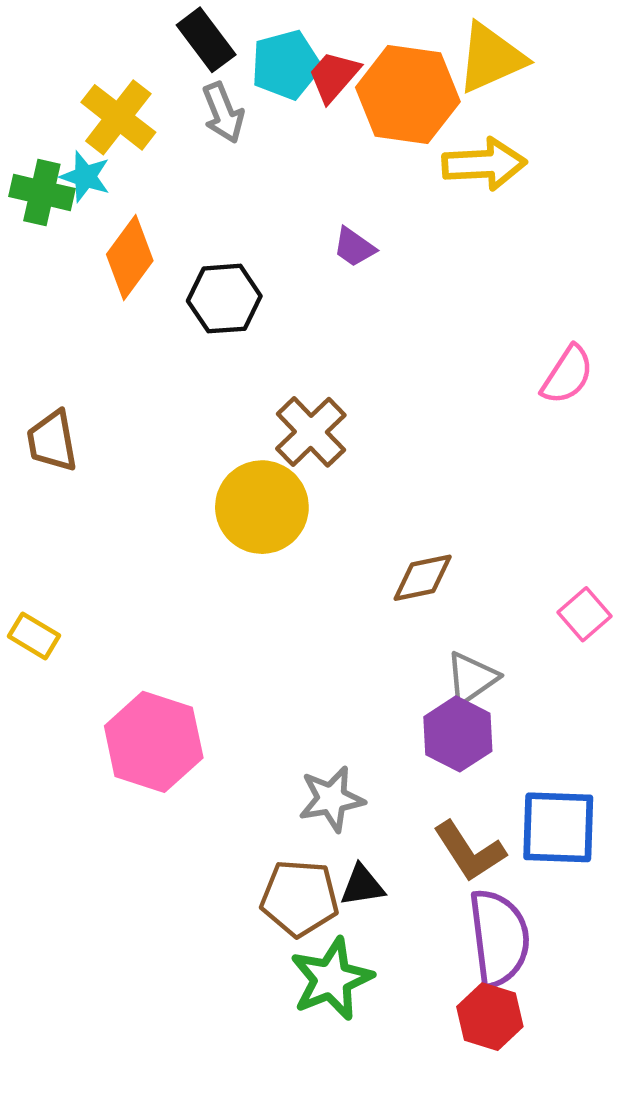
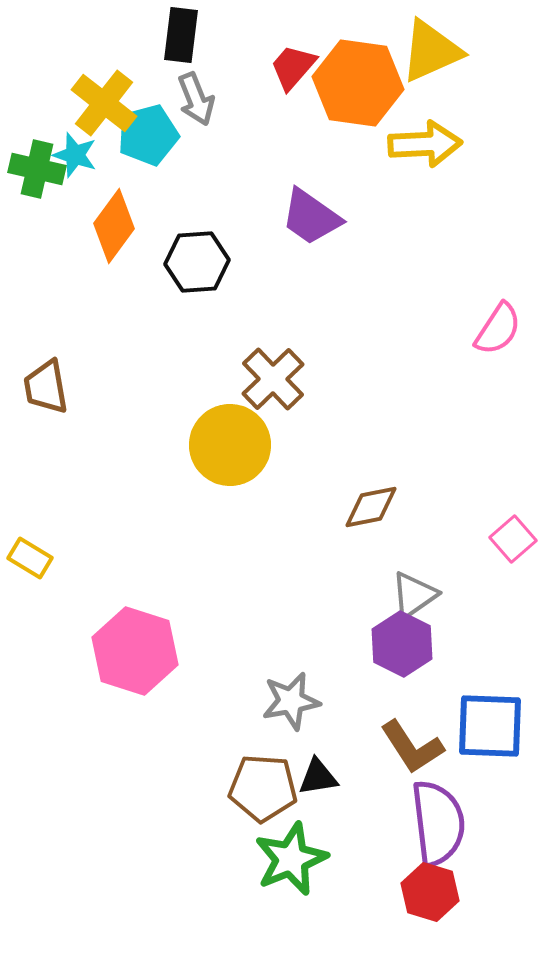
black rectangle: (206, 40) -> (181, 35), turned 44
cyan pentagon: (286, 65) -> (148, 135), moved
purple trapezoid: (354, 247) -> (311, 217), size x1.6

